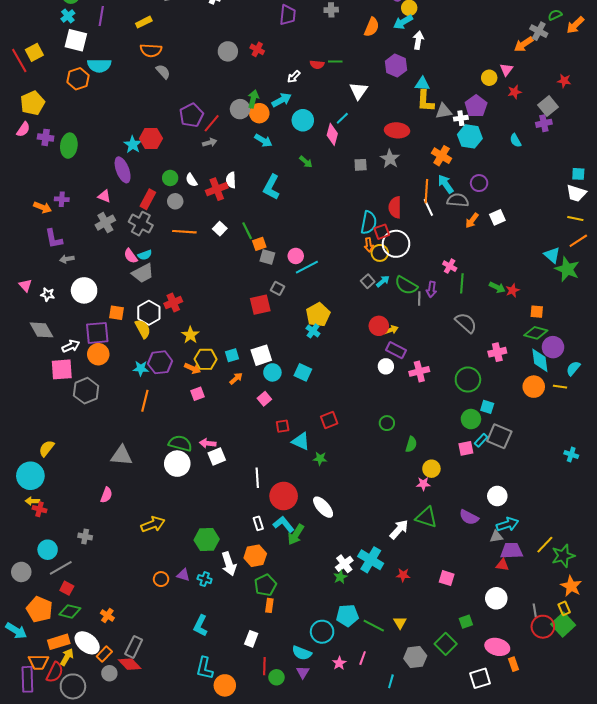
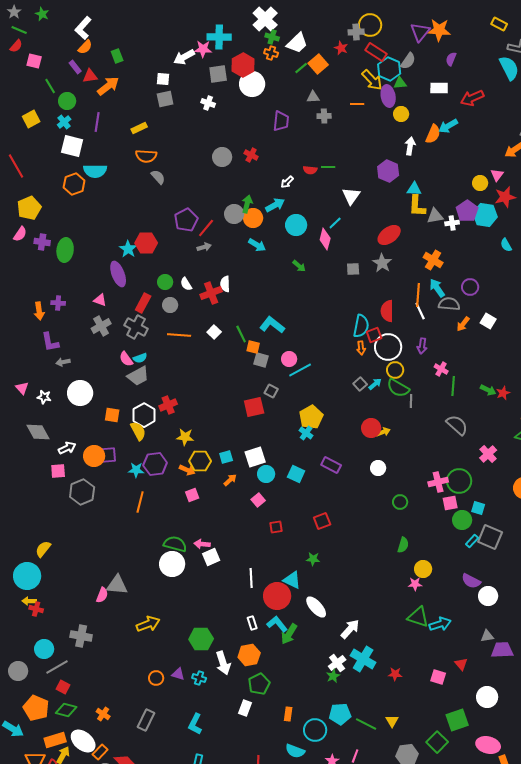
cyan arrow: (403, 22) -> (448, 126), moved
orange semicircle: (372, 27) -> (433, 134), moved
yellow square: (34, 52) -> (31, 119), moved
red star: (514, 92) -> (505, 197), size x1.5
red ellipse: (397, 130) -> (389, 235), turned -40
cyan hexagon: (470, 136) -> (485, 215), moved
cyan L-shape: (271, 187) -> (272, 325), moved, turned 100
orange arrow: (43, 207) -> (39, 311), turned 60
white square: (497, 217) -> (488, 321), turned -35
orange square: (259, 244) -> (253, 347), turned 32
yellow circle: (380, 253) -> (395, 370), moved
purple arrow: (431, 289) -> (422, 346), moved
purple square: (97, 333) -> (108, 455), moved, size x0.7
yellow star: (190, 335) -> (185, 437), turned -30
purple rectangle: (396, 350) -> (331, 465), moved
pink cross: (497, 352) -> (488, 454), turned -30
pink square: (62, 369) -> (58, 471), size x0.7
pink cross: (419, 371) -> (438, 482), moved
green circle: (387, 423) -> (400, 502), moved
cyan triangle: (301, 441) -> (292, 580), moved
pink square: (466, 448) -> (450, 503), moved
gray triangle: (122, 455) -> (117, 585), moved
purple semicircle: (469, 517) -> (471, 581), moved
cyan arrow: (507, 524) -> (440, 624), moved
white arrow: (399, 529) -> (350, 629), moved
gray cross: (85, 537) -> (81, 636), size x1.5
red triangle: (502, 565) -> (461, 664), moved, turned 40
orange rectangle: (269, 605) -> (288, 714), moved
green square: (466, 622) -> (457, 720), size x1.6
white rectangle: (251, 639) -> (245, 708), moved
gray rectangle: (134, 647) -> (146, 720), moved

